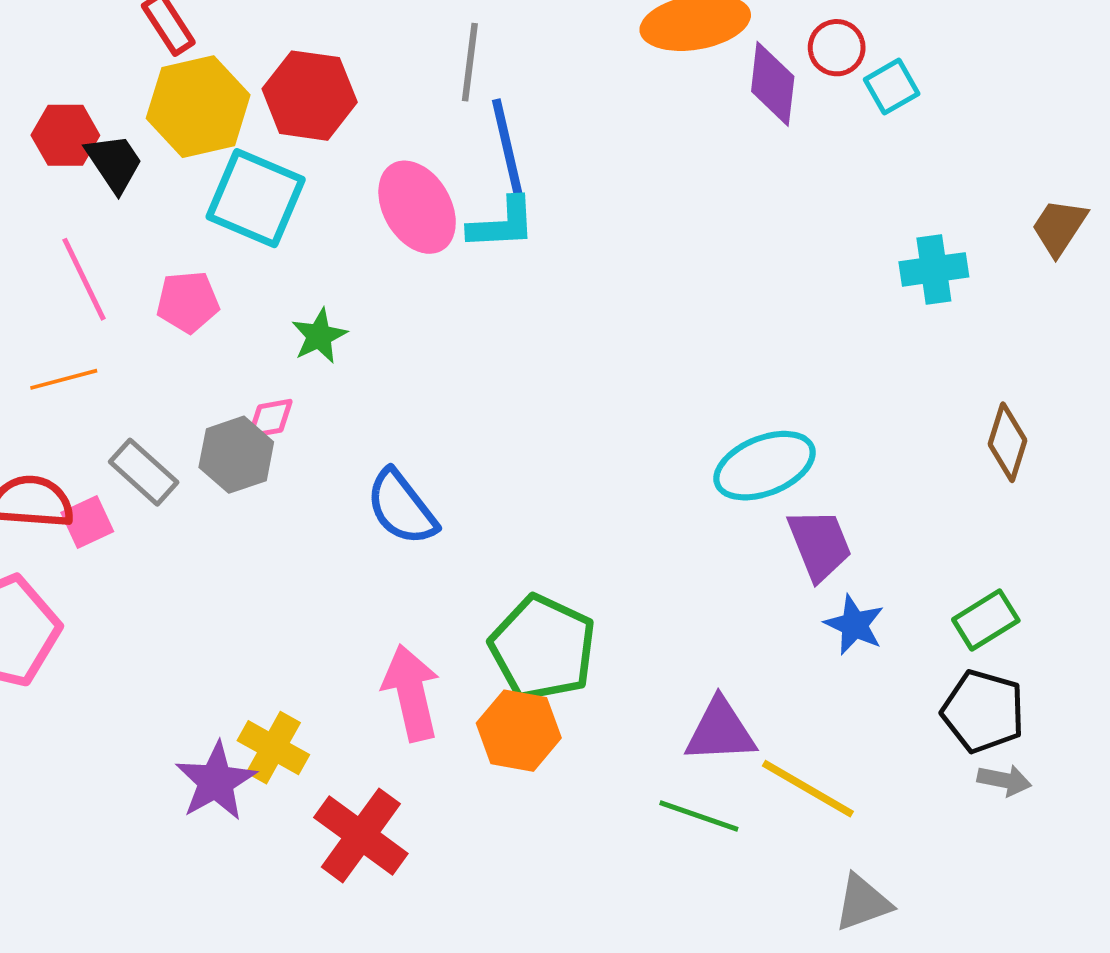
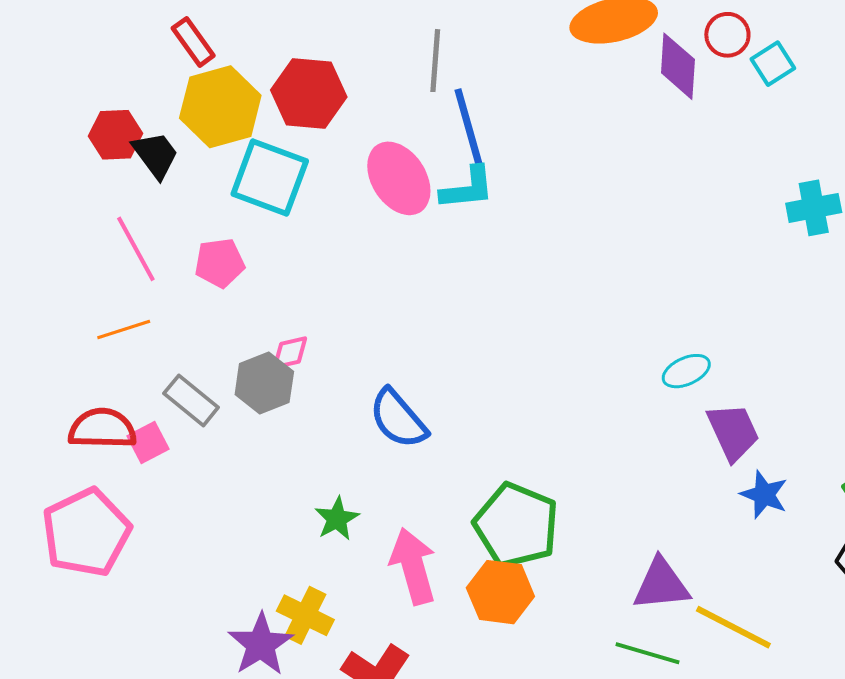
green star: (319, 336) -> (337, 519), moved
cyan ellipse: (765, 466) -> (686, 371), size x0.6

